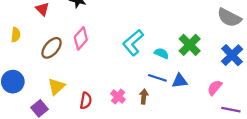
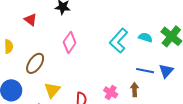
brown ellipse: (52, 48) -> (35, 63), moved
cyan semicircle: (161, 53) -> (145, 37), moved
blue triangle: (180, 81) -> (166, 71), turned -35

